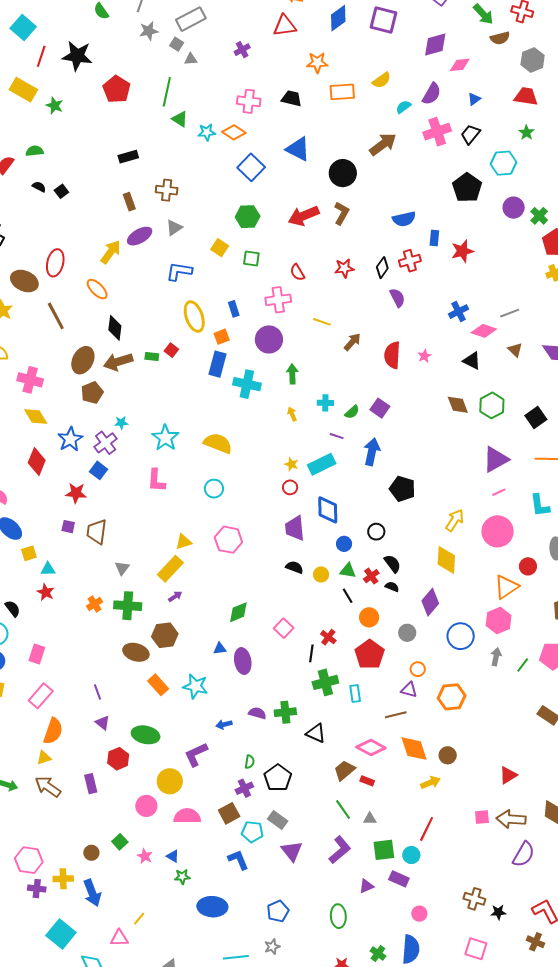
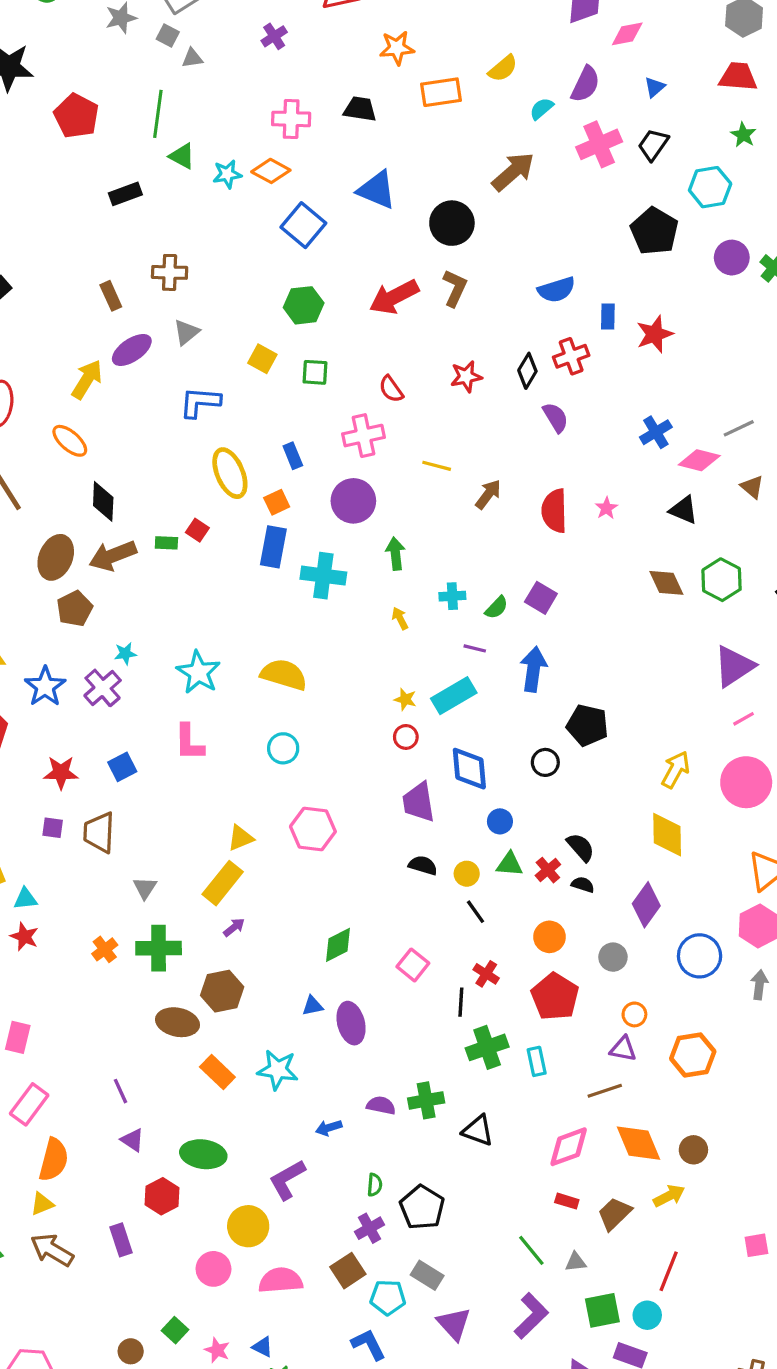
black rectangle: (128, 157) -> (125, 194), moved
blue square: (98, 470) -> (122, 767), moved, turned 30
black circle: (376, 532) -> (545, 762), moved
black line: (348, 596) -> (475, 912), moved
pink diamond: (371, 747) -> (569, 1147), turned -44
brown trapezoid: (344, 770) -> (614, 1214), moved

